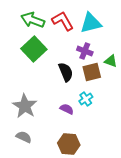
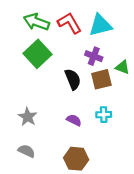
cyan cross: (86, 99) -> (104, 115), moved, turned 32
gray star: (25, 106) -> (28, 117), size x0.7

